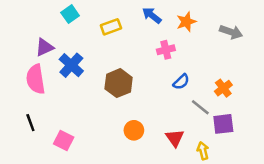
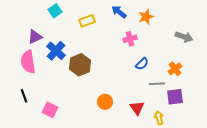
gray arrow: (231, 32) -> (184, 37), moved
brown hexagon: (119, 83) -> (80, 65), moved
gray line: (200, 107) -> (157, 84), turned -42

